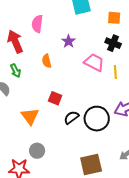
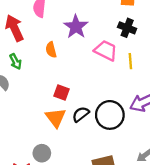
purple star: (69, 41) -> (76, 27), size x1.5
orange triangle: (30, 116) -> (56, 118), moved

